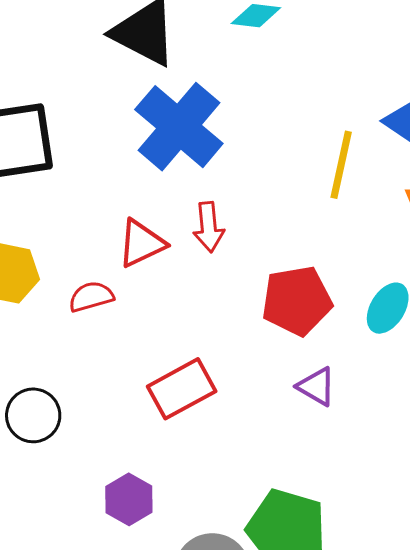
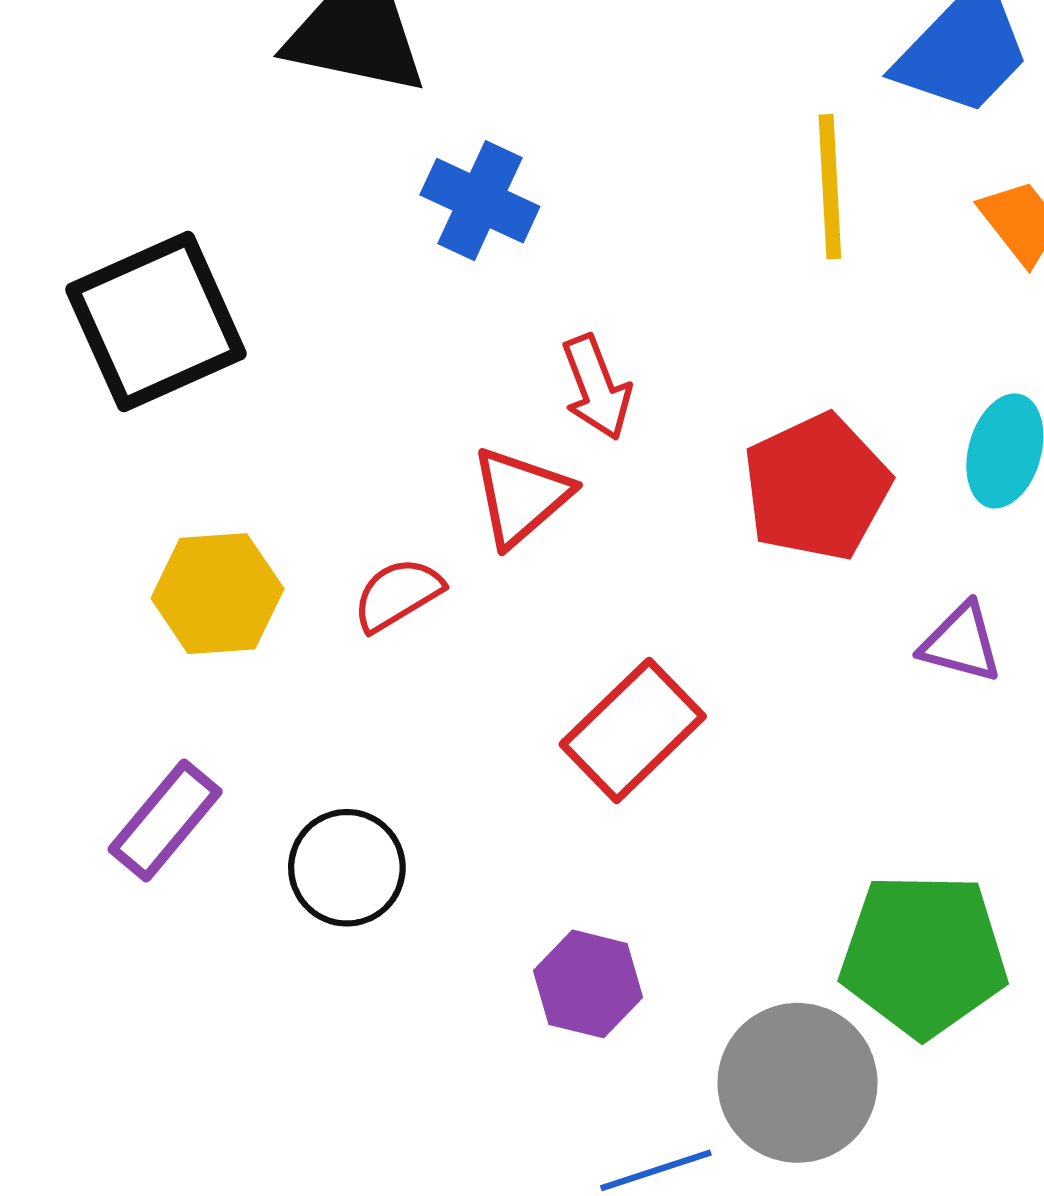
blue cross: (179, 127) -> (480, 201), size x0.6
red triangle: (141, 243) -> (521, 496), moved
purple triangle: (316, 386) -> (961, 643), moved

